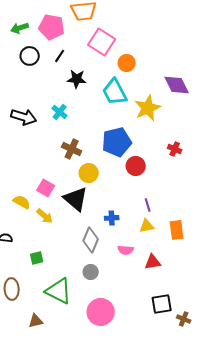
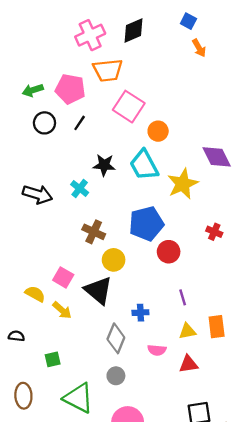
black star: (77, 79) -> (104, 165), moved
yellow triangle: (147, 226) -> (187, 331), moved

